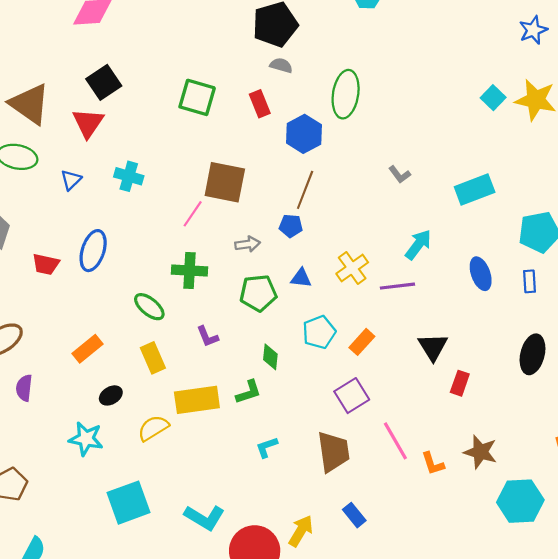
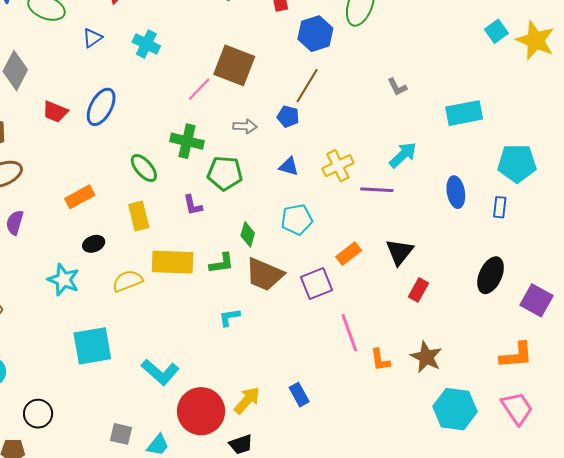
green pentagon: (258, 293) -> (225, 173), moved
orange rectangle: (362, 342) -> (349, 254), moved
brown trapezoid: (333, 452) -> (265, 274), moved, turned 111

